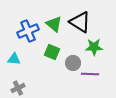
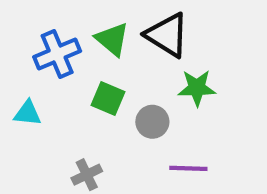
purple line: (90, 74) -> (188, 168), moved
gray cross: (18, 88) -> (87, 175), moved

